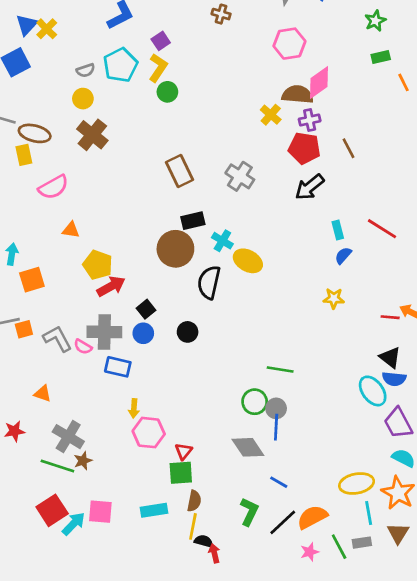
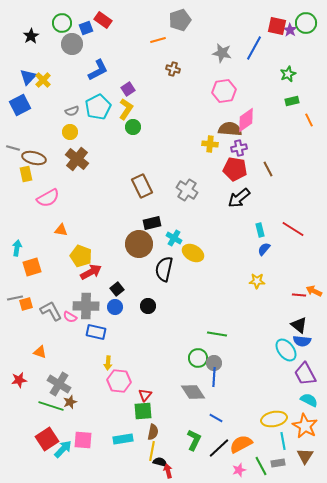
yellow cross: (271, 115) -> (210, 144), turned -35

